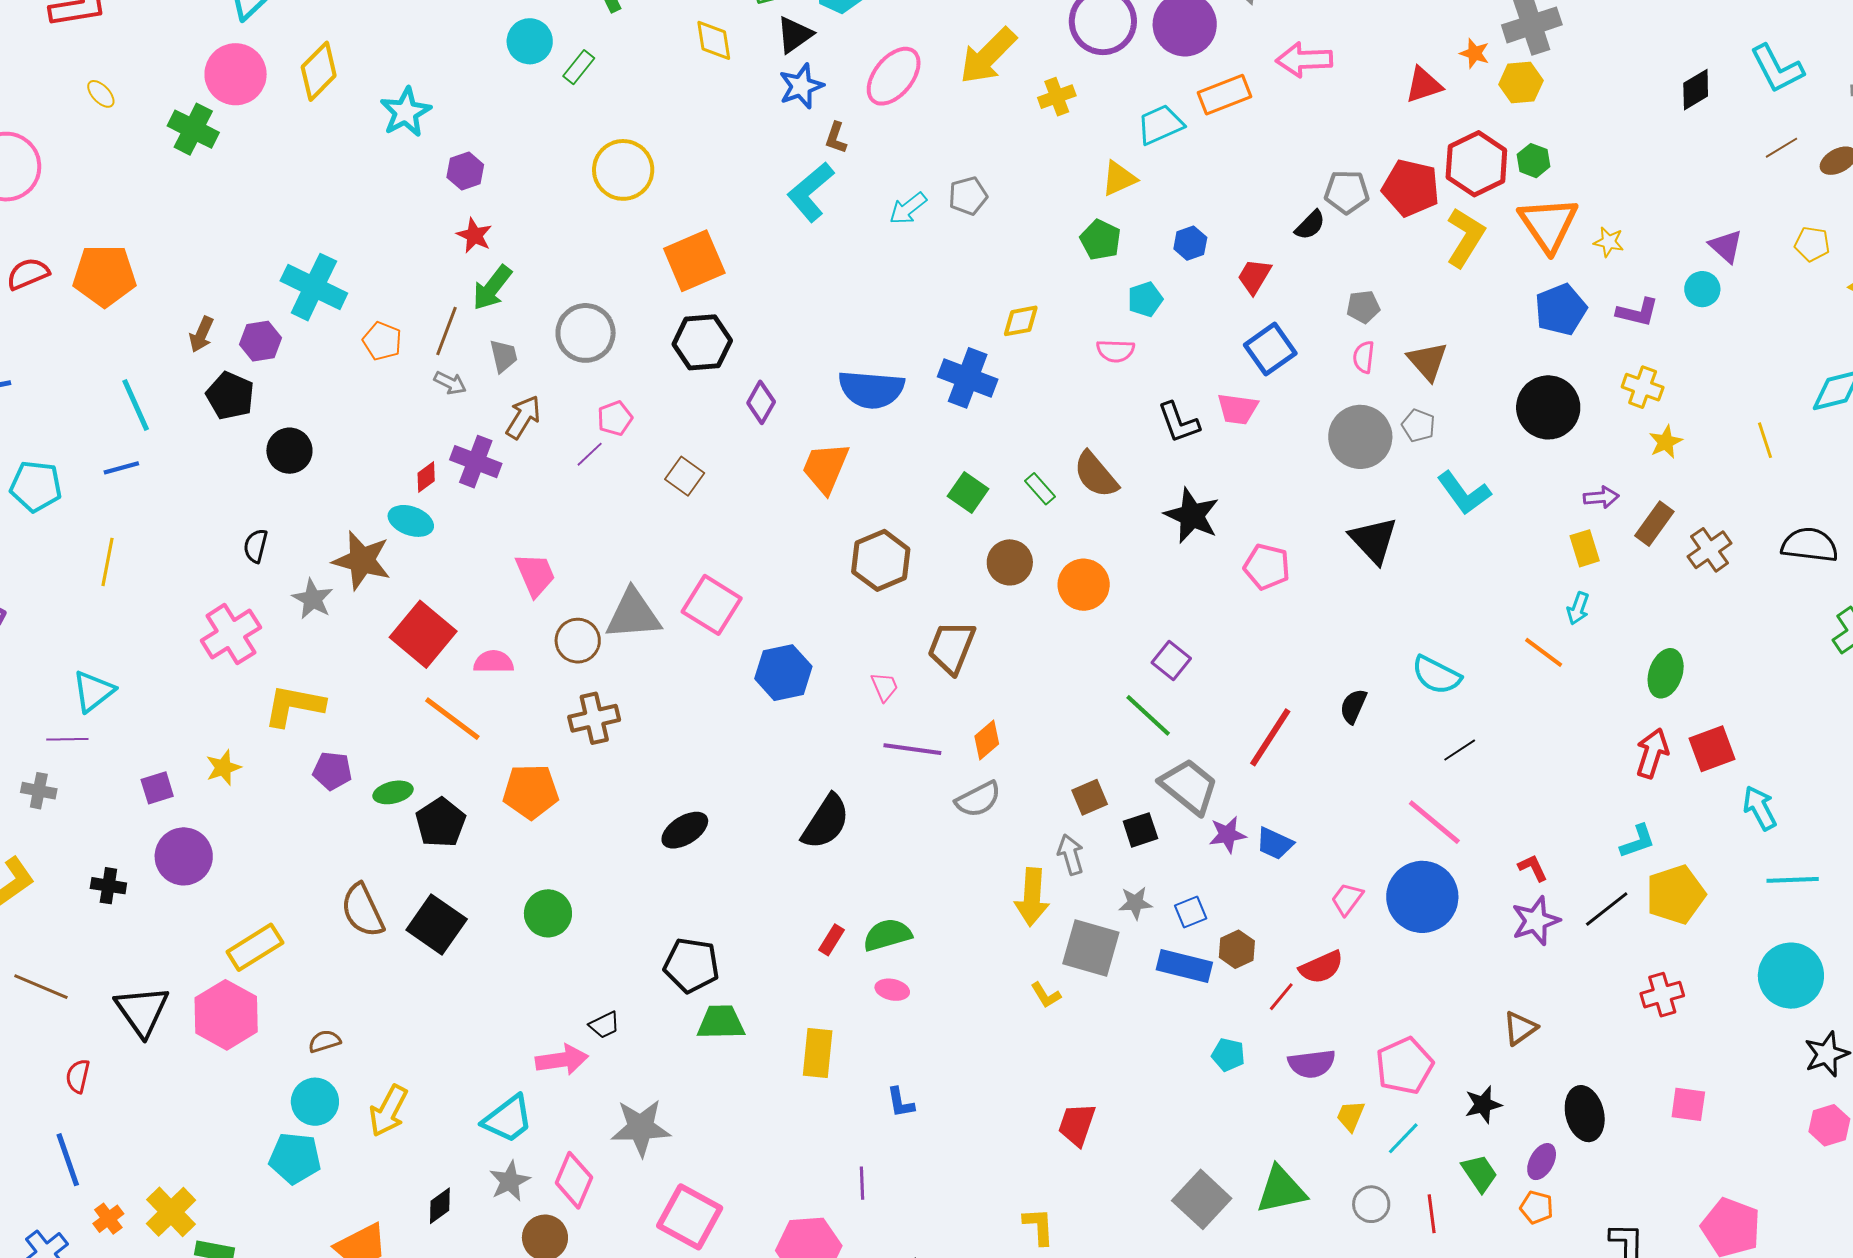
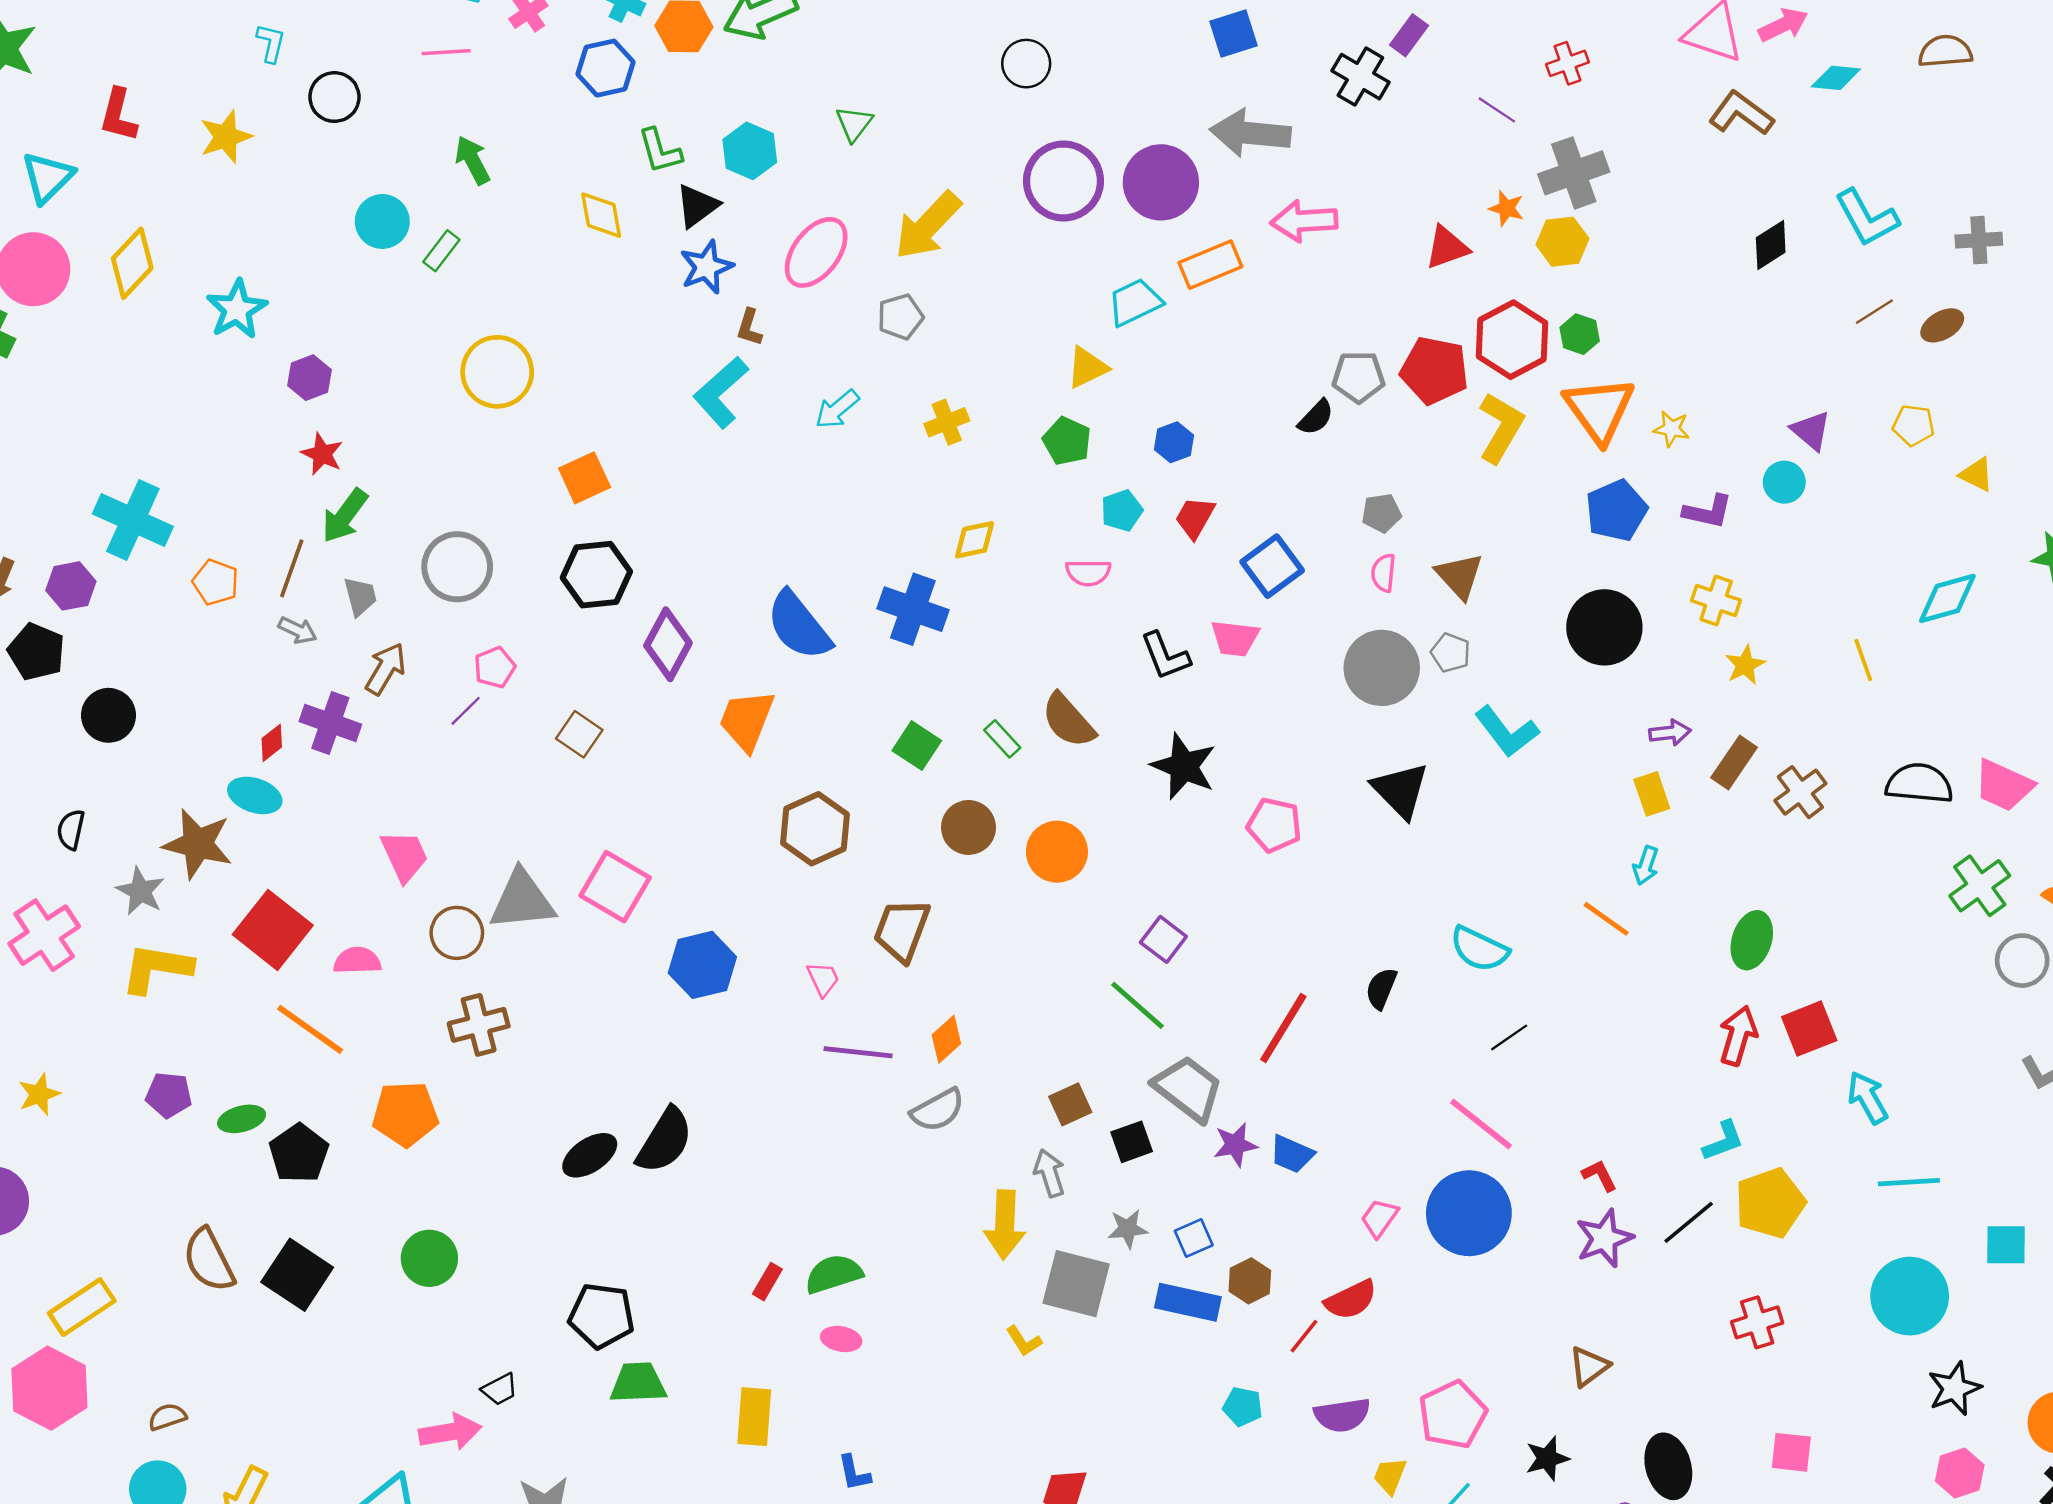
yellow cross: (1057, 97) -> (947, 422), moved
gray pentagon: (968, 196) -> (900, 317), moved
orange square: (694, 261) -> (585, 478), size x0.7
red trapezoid: (1254, 276) -> (1195, 518), moved
blue semicircle: (871, 389) -> (799, 626), turned 48
purple diamond: (761, 402) -> (668, 644), size x1.4
yellow L-shape: (294, 706) -> (157, 968), moved
black semicircle: (826, 822) -> (665, 1140), moved

